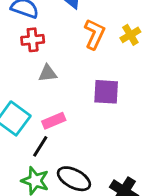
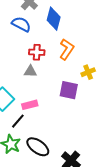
yellow cross: (130, 35) -> (88, 72), moved
red cross: (33, 40) -> (37, 52), moved

